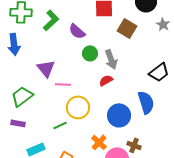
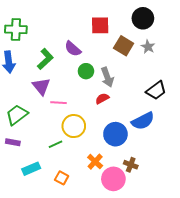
green L-shape: (51, 20) -> (45, 59), moved
gray star: (163, 24) -> (148, 47), moved
blue semicircle: (146, 102) -> (143, 121), turned 80

